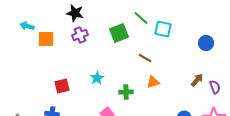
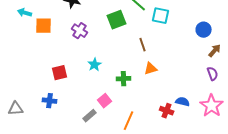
purple cross: (80, 35) -> (80, 31), moved, turned -35
brown line: (145, 58) -> (143, 45), turned 40
brown arrow: (197, 80) -> (215, 51), moved

